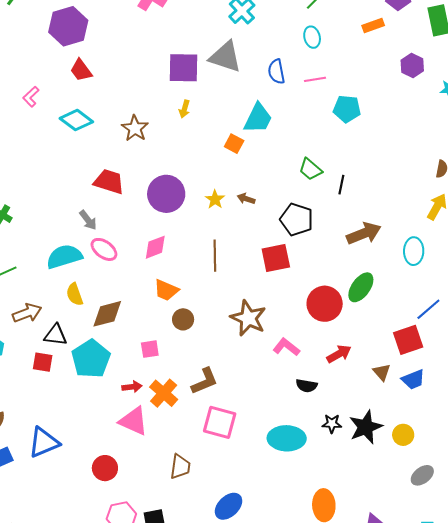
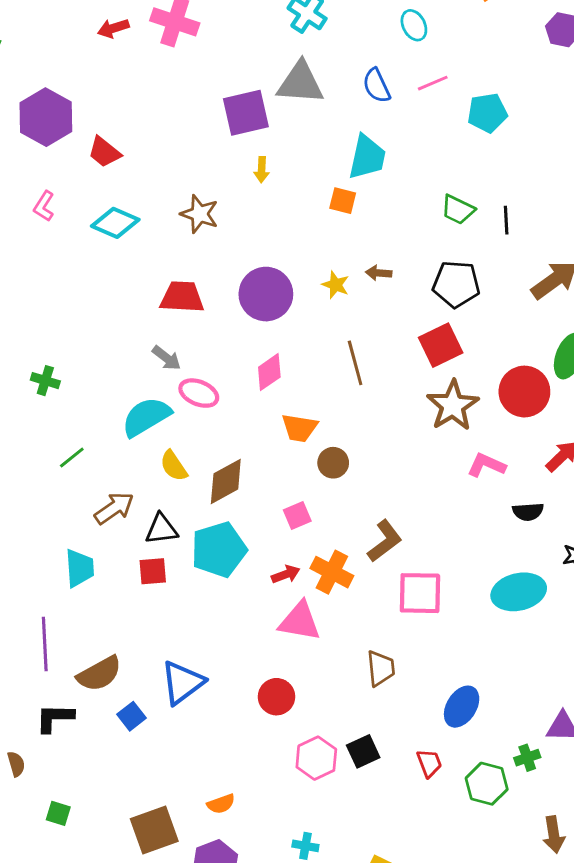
purple hexagon: (68, 26) -> (46, 117), moved
brown star: (248, 318) -> (453, 405), moved, turned 30
cyan pentagon: (91, 359) -> (219, 550), turned 30

